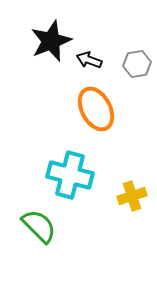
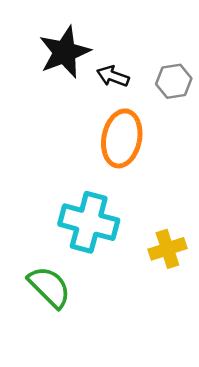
orange ellipse: (96, 109) -> (122, 138), turned 39

